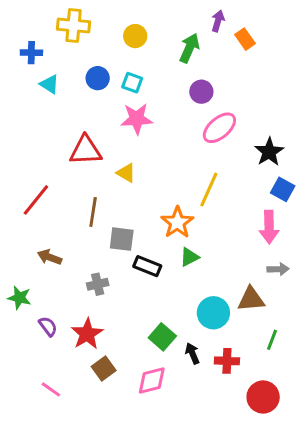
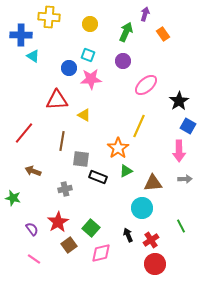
orange rectangle: (245, 39) -> (163, 34), moved
blue cross: (31, 53) -> (21, 35), size x1.5
blue circle: (98, 78) -> (69, 68), moved
purple circle: (201, 92) -> (123, 61), moved
brown triangle: (251, 299) -> (153, 183), moved
purple semicircle: (48, 326) -> (32, 229), moved
green square: (162, 337) -> (91, 228), moved
green line: (272, 340) -> (181, 226), turned -48
red cross: (227, 361) -> (151, 240), turned -35
red circle: (263, 397) -> (155, 264), moved

